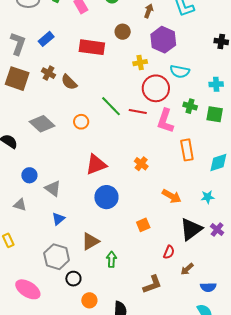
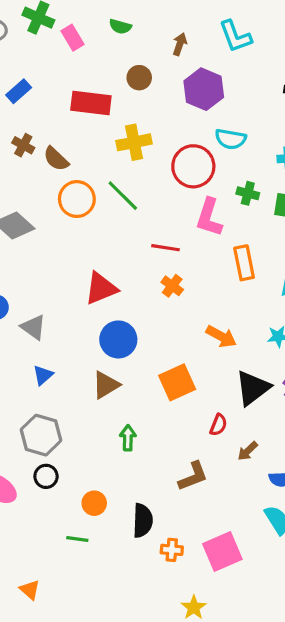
yellow cross: (140, 63) -> (134, 142), moved, size x1.5
red line: (138, 111) -> (165, 248), moved
orange circle: (81, 122) -> (77, 199), moved, size x1.5
orange square: (143, 225) -> (177, 382), size x1.6
brown triangle: (90, 241) -> (106, 385), moved
black circle: (73, 279) -> (46, 476), moved

